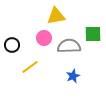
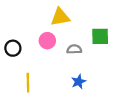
gray semicircle: (69, 46) -> (74, 49), size x0.6
yellow line: (30, 67) -> (28, 83), moved, turned -54

